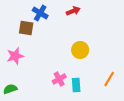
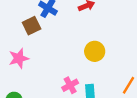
brown square: (26, 28) -> (32, 26), turned -35

